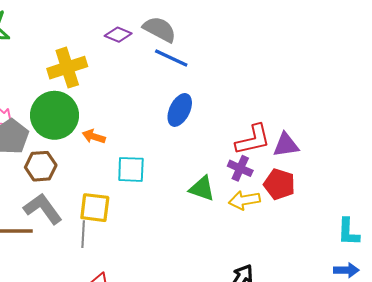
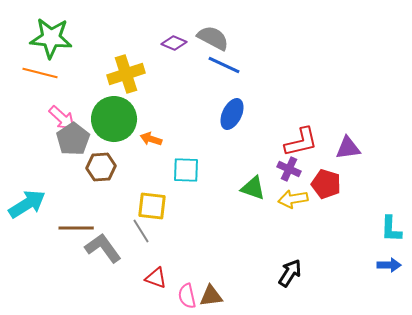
purple triangle: (286, 145) -> (348, 148), moved
gray L-shape: (43, 209) -> (103, 248), moved
gray line: (83, 234) -> (141, 231), turned -35

